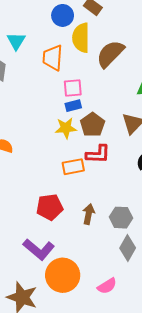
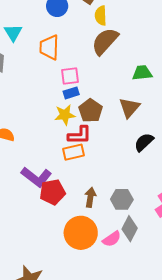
yellow semicircle: (81, 38) -> (101, 16), moved, size x0.7
red L-shape: (98, 154) -> (79, 135), moved
purple L-shape: (39, 249) -> (36, 177), moved
orange circle: (63, 275) -> (81, 233), moved
pink semicircle: (107, 286) -> (112, 239), moved

